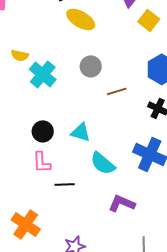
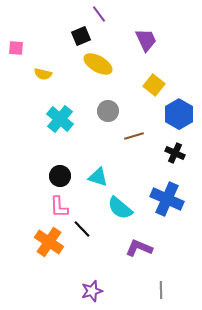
yellow square: (149, 20) -> (154, 85), moved
yellow semicircle: (20, 55) -> (43, 74), moved
black line: (65, 184) -> (82, 229), turned 48
orange cross: (26, 224) -> (49, 242), moved

